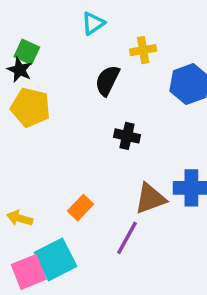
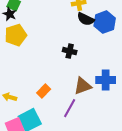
black semicircle: (107, 81) -> (86, 19), moved, turned -90
yellow pentagon: (30, 107) -> (16, 35), turned -30

